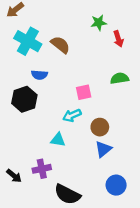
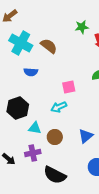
black hexagon: (24, 99) -> (18, 108), moved
brown circle: (100, 127) -> (55, 137), moved
cyan triangle: (58, 140) -> (35, 128), moved

